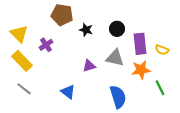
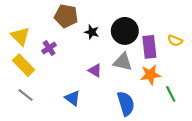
black circle: (117, 29) -> (125, 31), size x1.6
yellow semicircle: (162, 50) -> (175, 41), moved
purple triangle: (89, 66) -> (95, 70), turned 48

